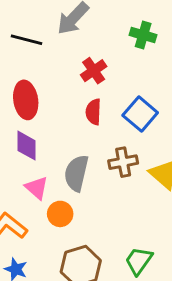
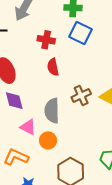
red cross: (94, 71) -> (46, 40), turned -30
blue square: (140, 114) -> (81, 33), moved

